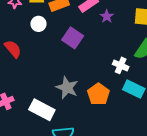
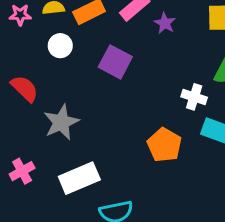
gray star: (67, 88) -> (61, 122), moved, turned 30
white rectangle: (42, 110) -> (79, 178), turned -45

